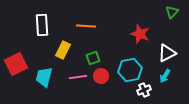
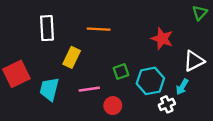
green square: (93, 58) -> (121, 72), moved
red circle: (101, 76) -> (113, 106), moved
cyan arrow: (165, 76) -> (182, 87), moved

